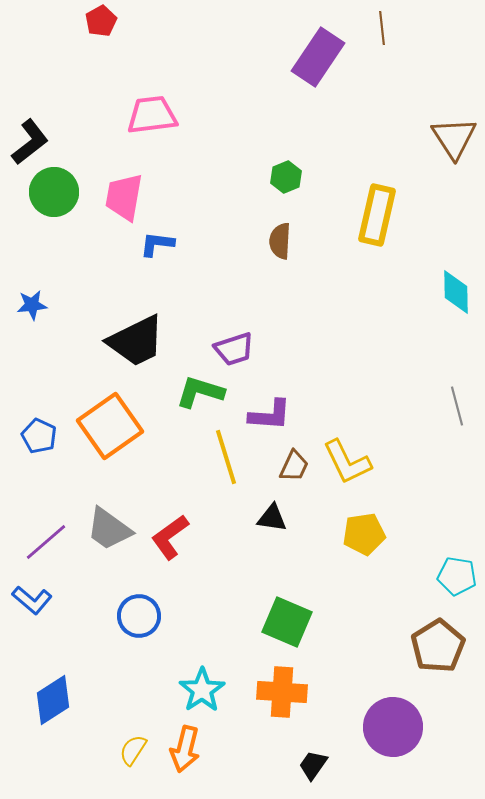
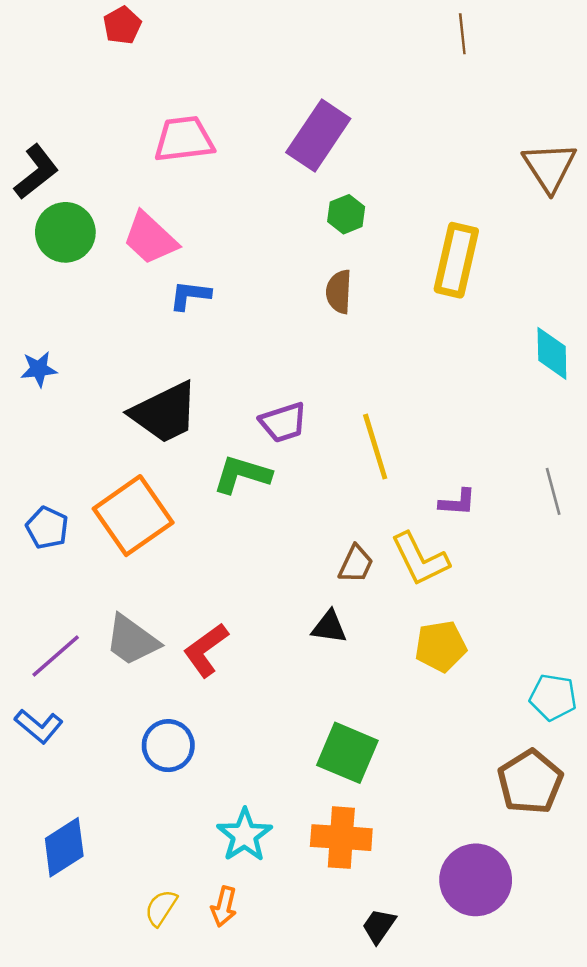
purple rectangle: (318, 57) -> (318, 136), moved
pink trapezoid: (124, 197) -> (150, 238), turned -57
purple L-shape: (270, 415) -> (458, 502), moved, size x0.7
yellow line: (226, 457) -> (375, 447), moved
orange arrow: (185, 749) -> (224, 907), size x0.7

